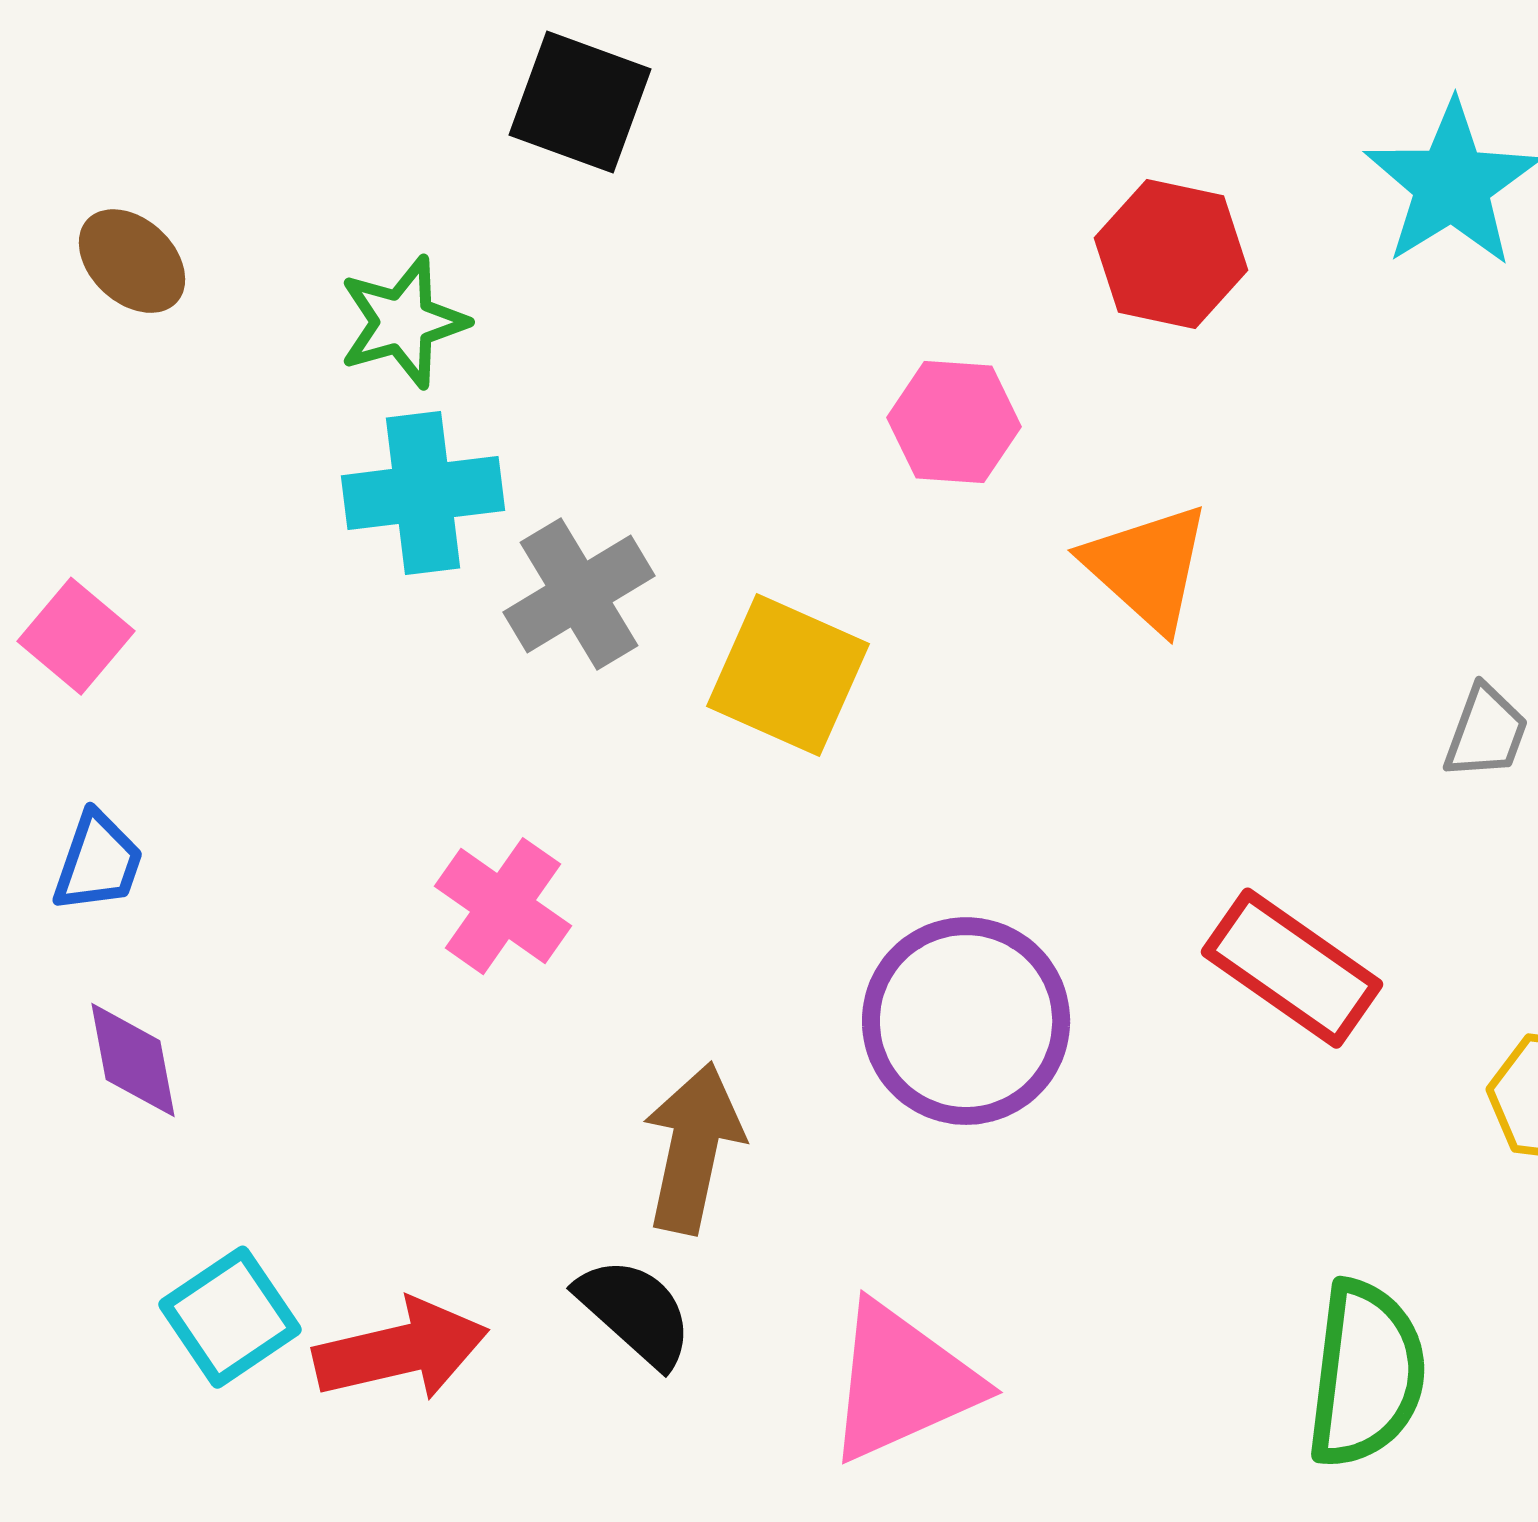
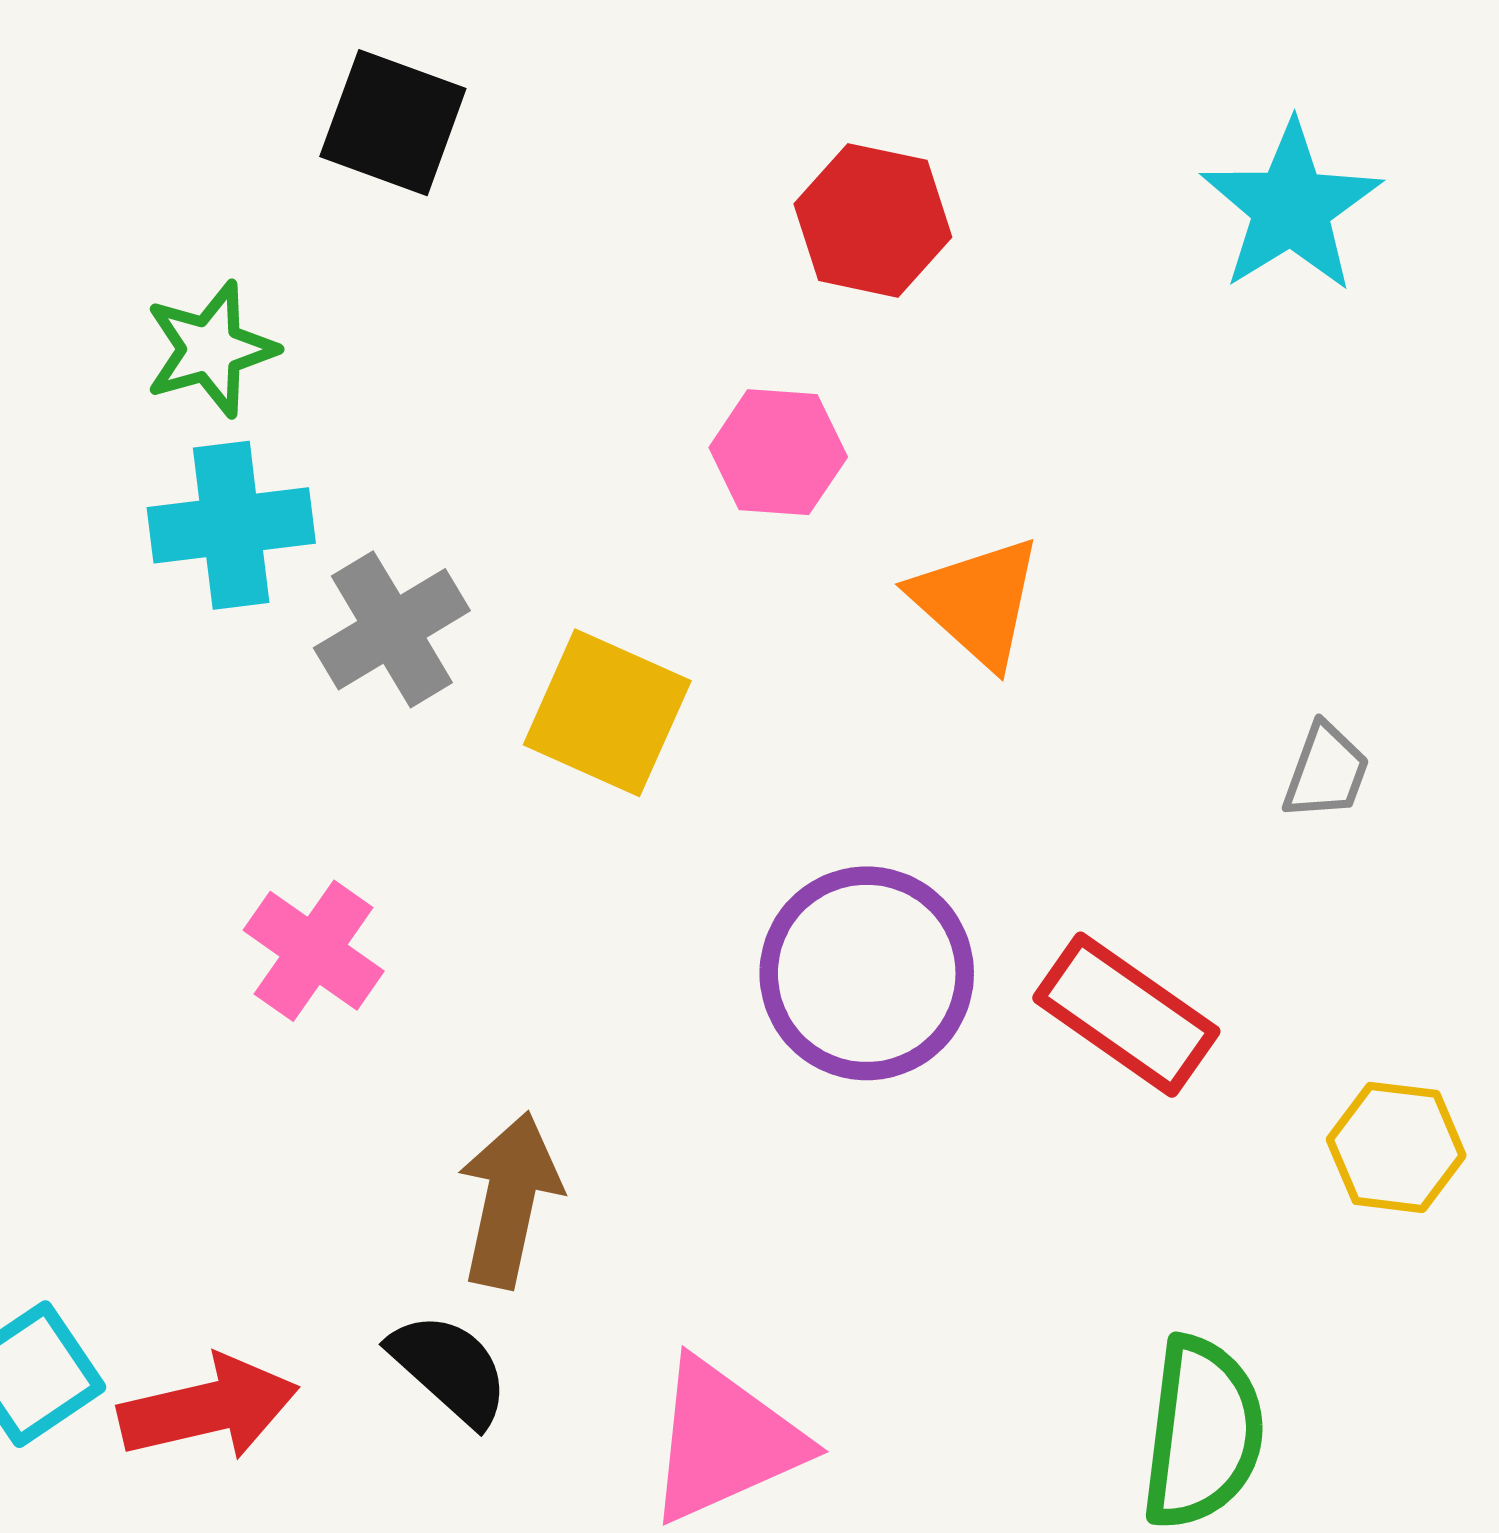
red hexagon: (1171, 254) -> (873, 220), moved
purple circle: (966, 1021) -> (867, 973), moved

